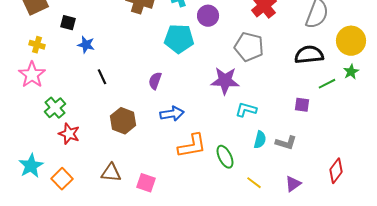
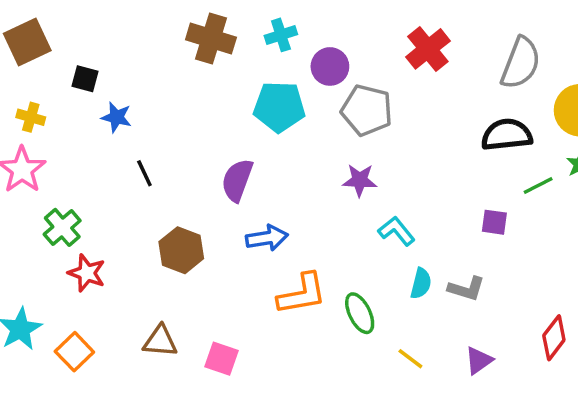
gray pentagon: (249, 47) -> (367, 110), moved
purple semicircle: (155, 81) -> (237, 180), size x1.4
purple star: (225, 81) -> (360, 180), size x0.7
cyan L-shape: (246, 110) -> (396, 231), turned 35

